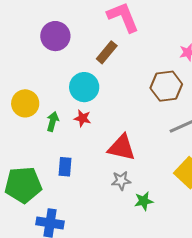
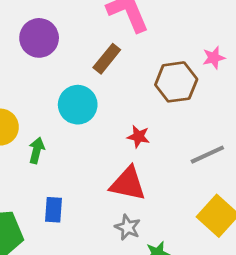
brown hexagon: (166, 86) -> (176, 82), moved
red star: (82, 118) -> (138, 137), moved
gray star: (121, 181) -> (128, 227), turned 30

